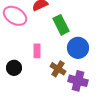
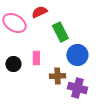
black circle: (14, 68) -> (13, 64), moved
brown cross: (58, 69) -> (57, 76), turned -35

